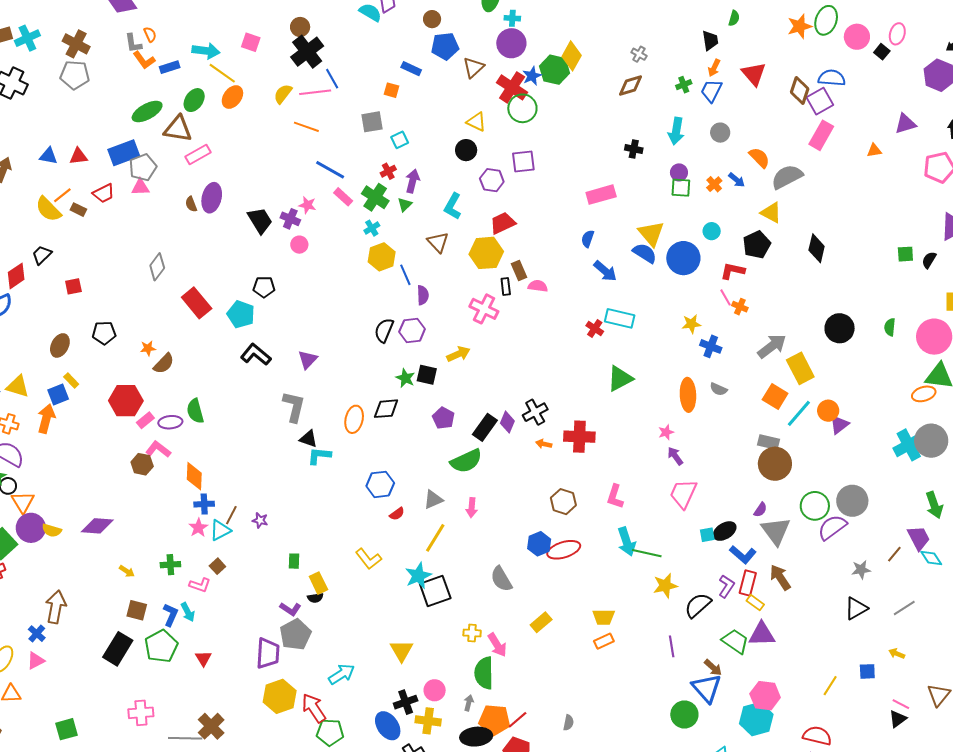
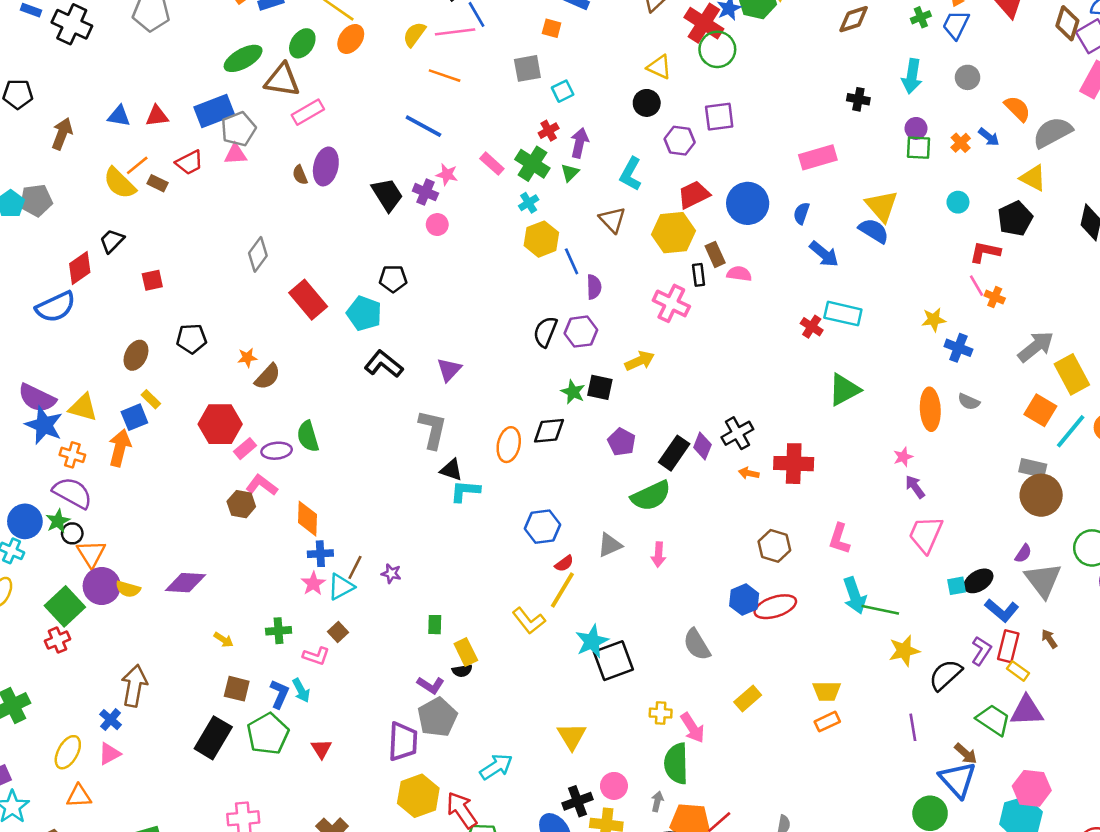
blue line: (330, 170) -> (423, 126), moved
blue circle: (683, 258) -> (748, 203), moved
yellow line: (435, 538) -> (562, 590), moved
brown arrow: (780, 577) -> (1049, 639), size x0.6

